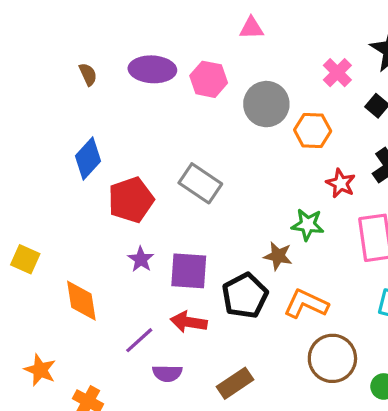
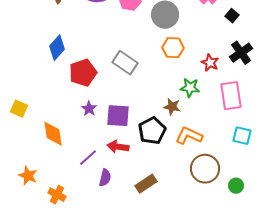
orange hexagon: (313, 130) -> (173, 48), moved
purple semicircle: (167, 373) -> (105, 178), turned -78

